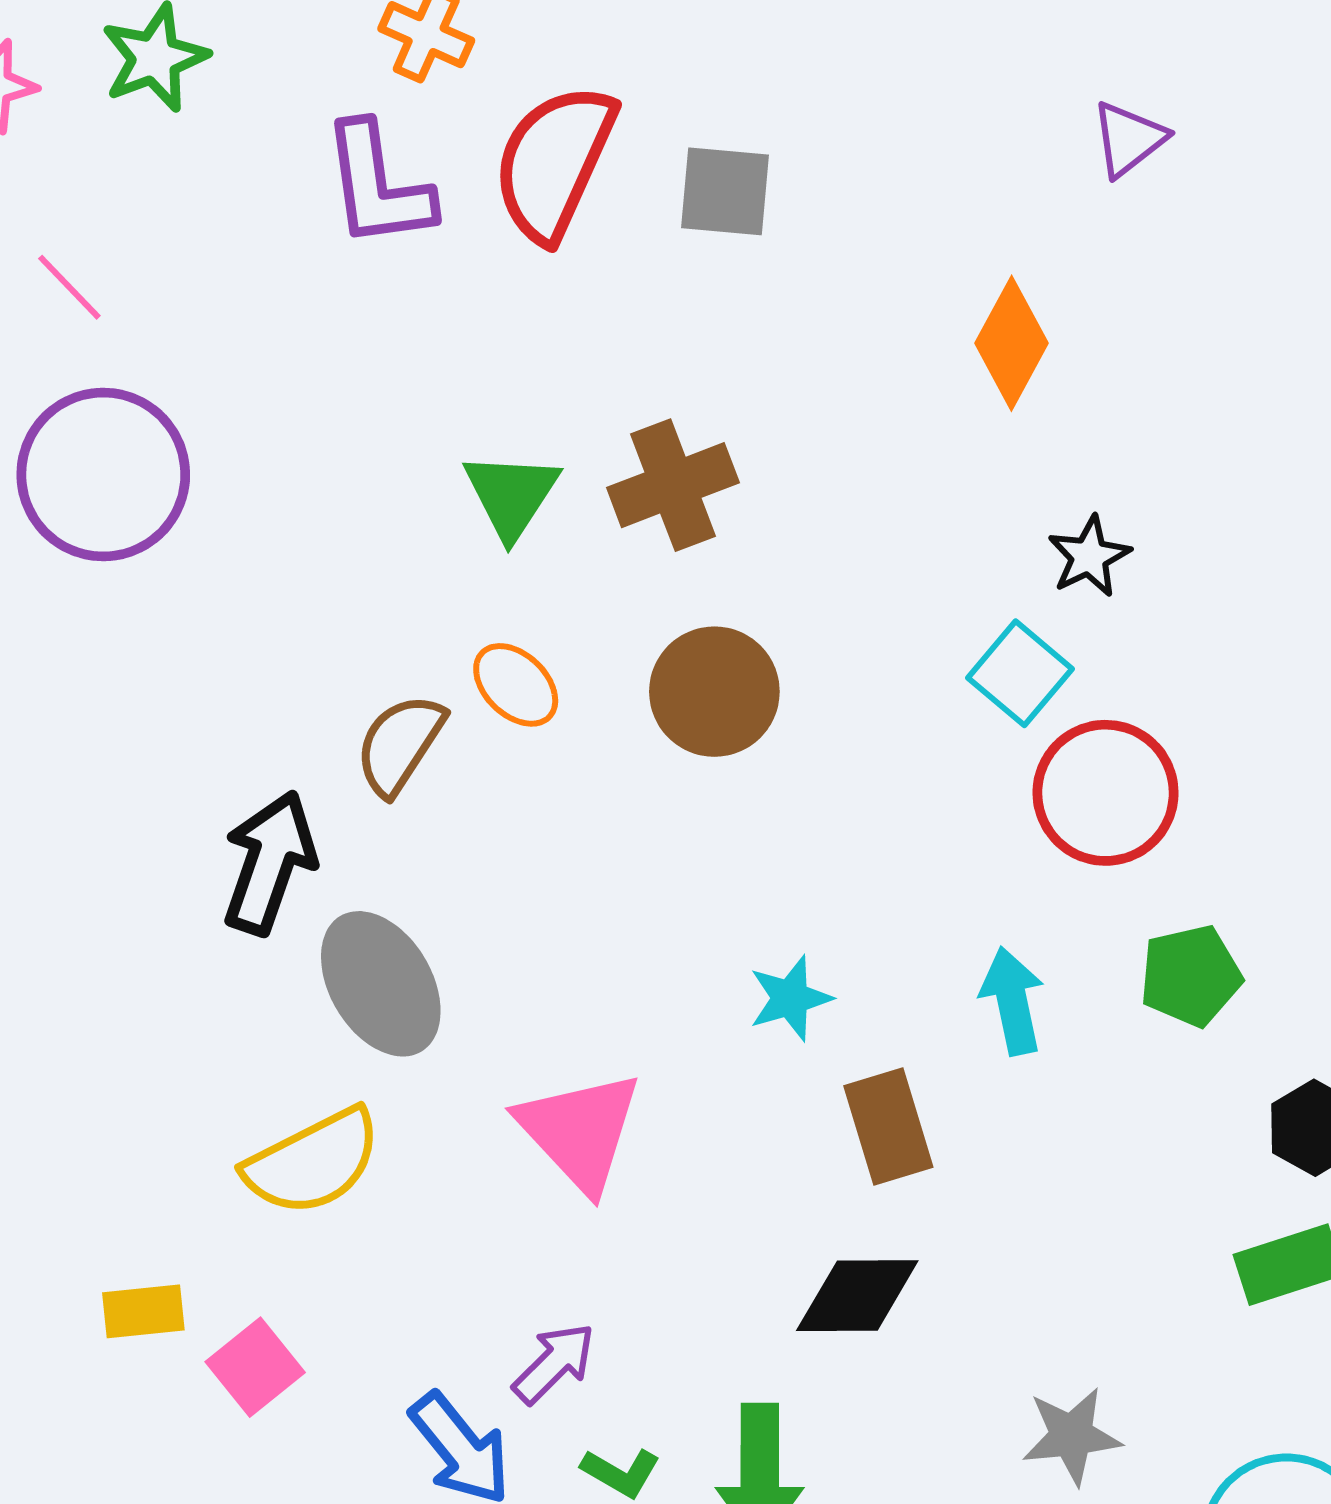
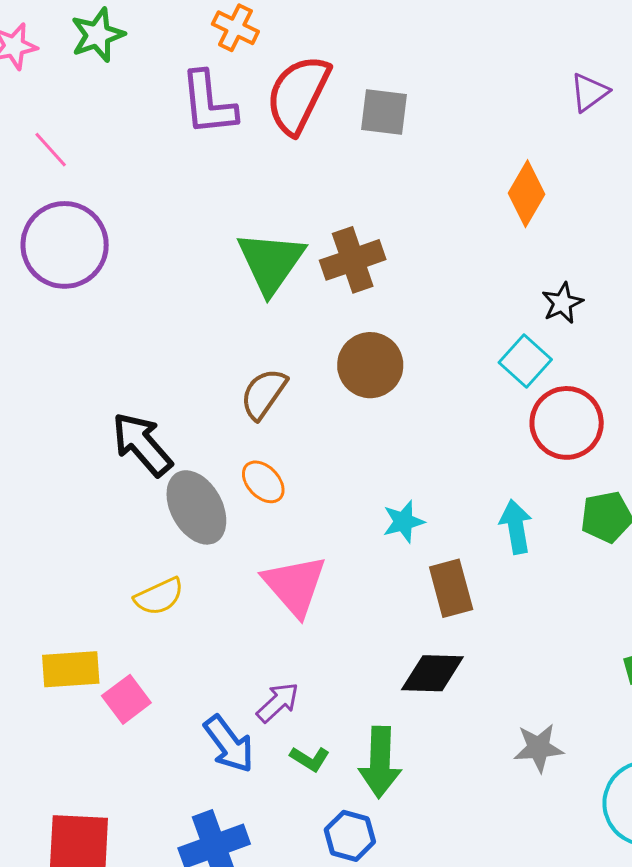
green triangle: (511, 495) -> (271, 262), size x1.4
orange ellipse: (516, 685) -> (263, 482), moved
brown semicircle: (400, 744) -> (264, 394), moved
black arrow: (269, 863) -> (142, 444), turned -62
yellow semicircle: (313, 1162) -> (159, 596), size x0.7
yellow rectangle: (143, 1311) -> (71, 669), size x1.4

